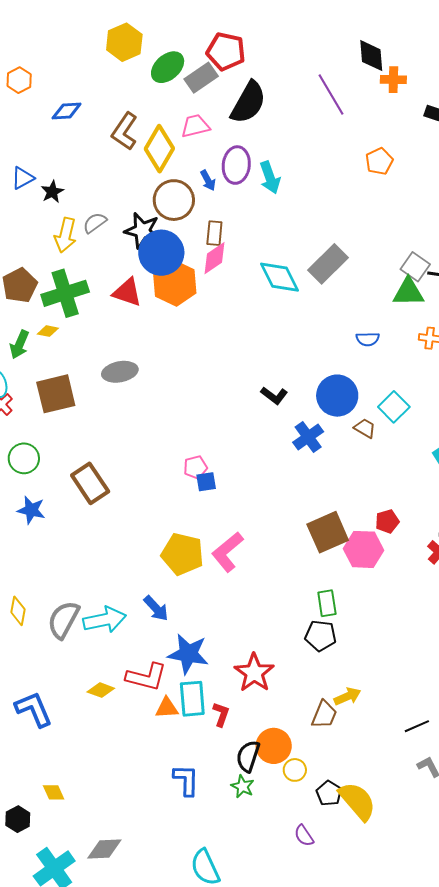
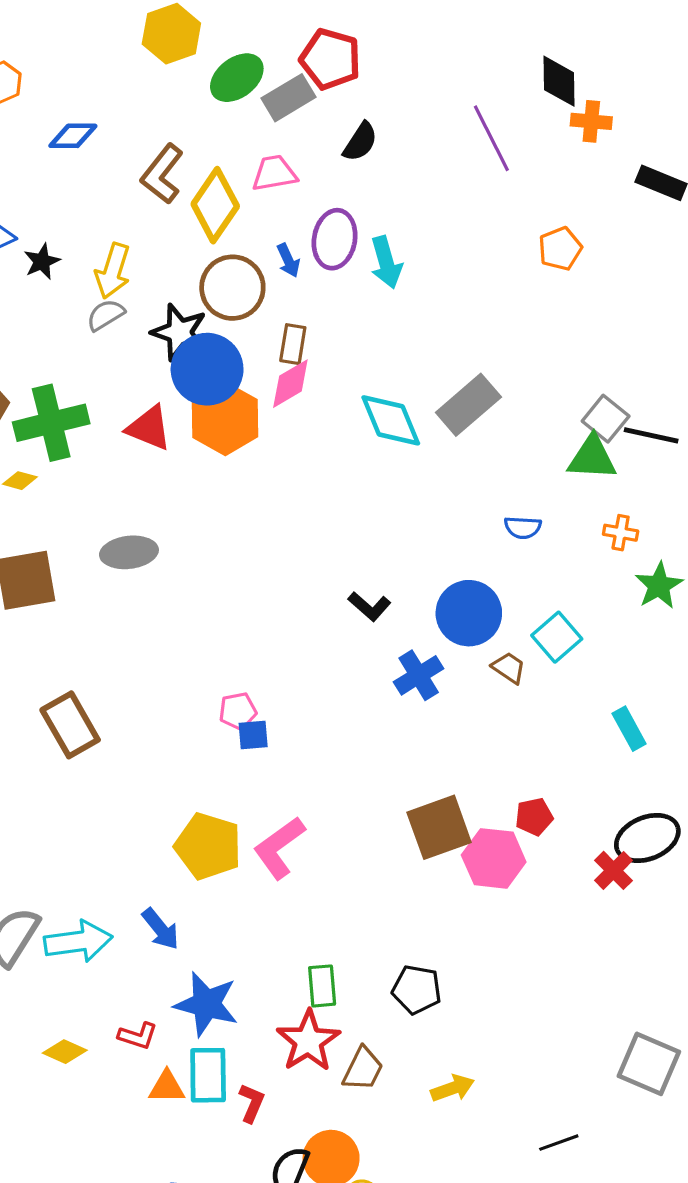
black semicircle: (248, 102) -> (360, 142), size x0.6
yellow arrow: (65, 235) -> (113, 271), moved
green rectangle: (327, 603) -> (322, 986), moved
red L-shape: (146, 677) -> (138, 1036), size x0.6
brown trapezoid: (324, 715) -> (363, 1069), moved

